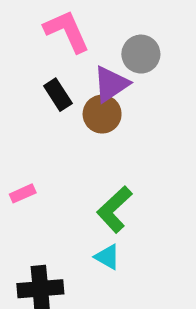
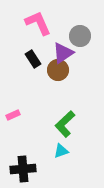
cyan triangle: (107, 257) -> (61, 151), turned -49

